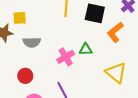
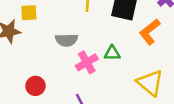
gray semicircle: (32, 42) -> (67, 40), moved

